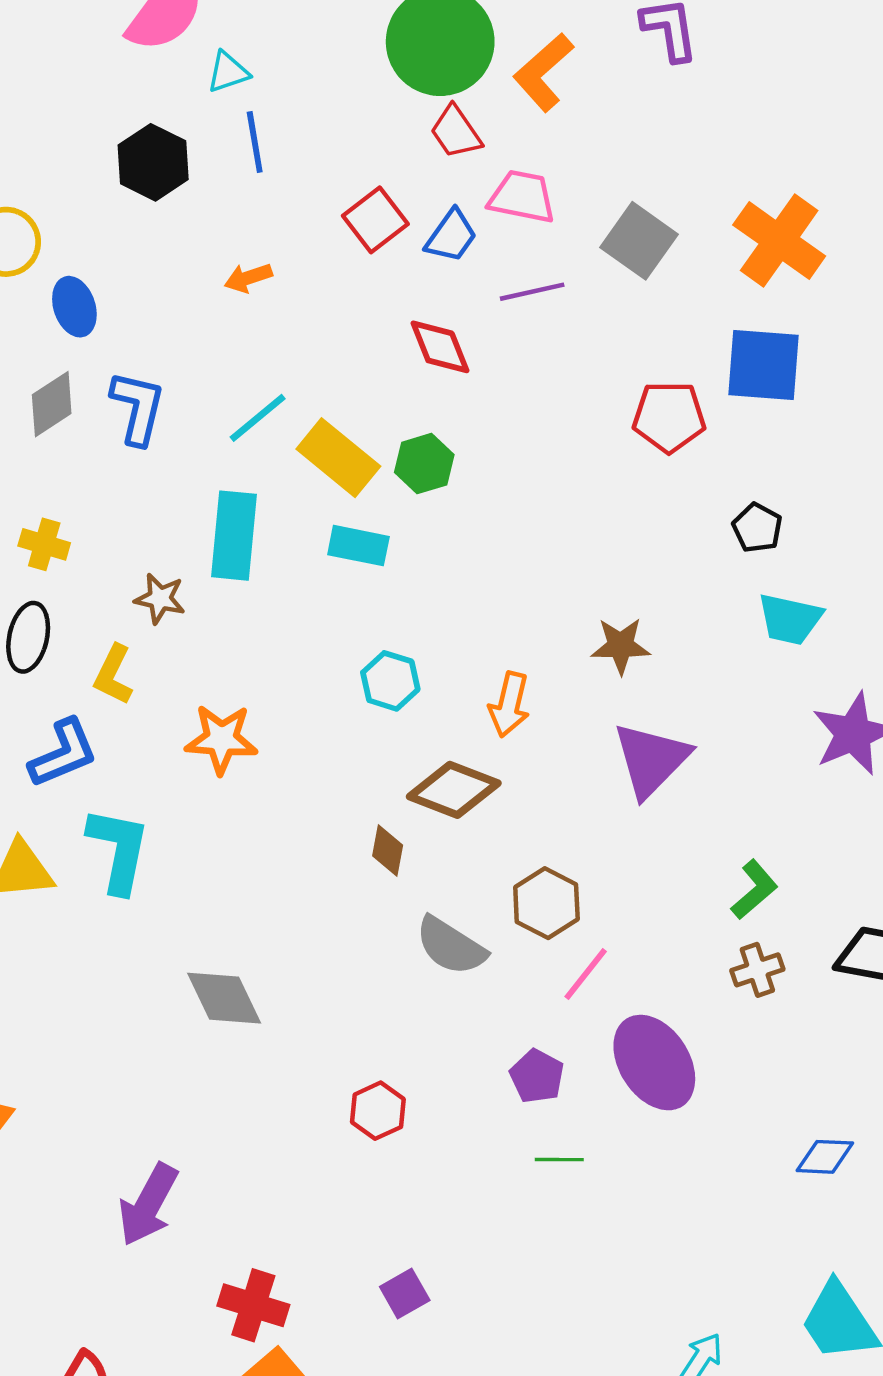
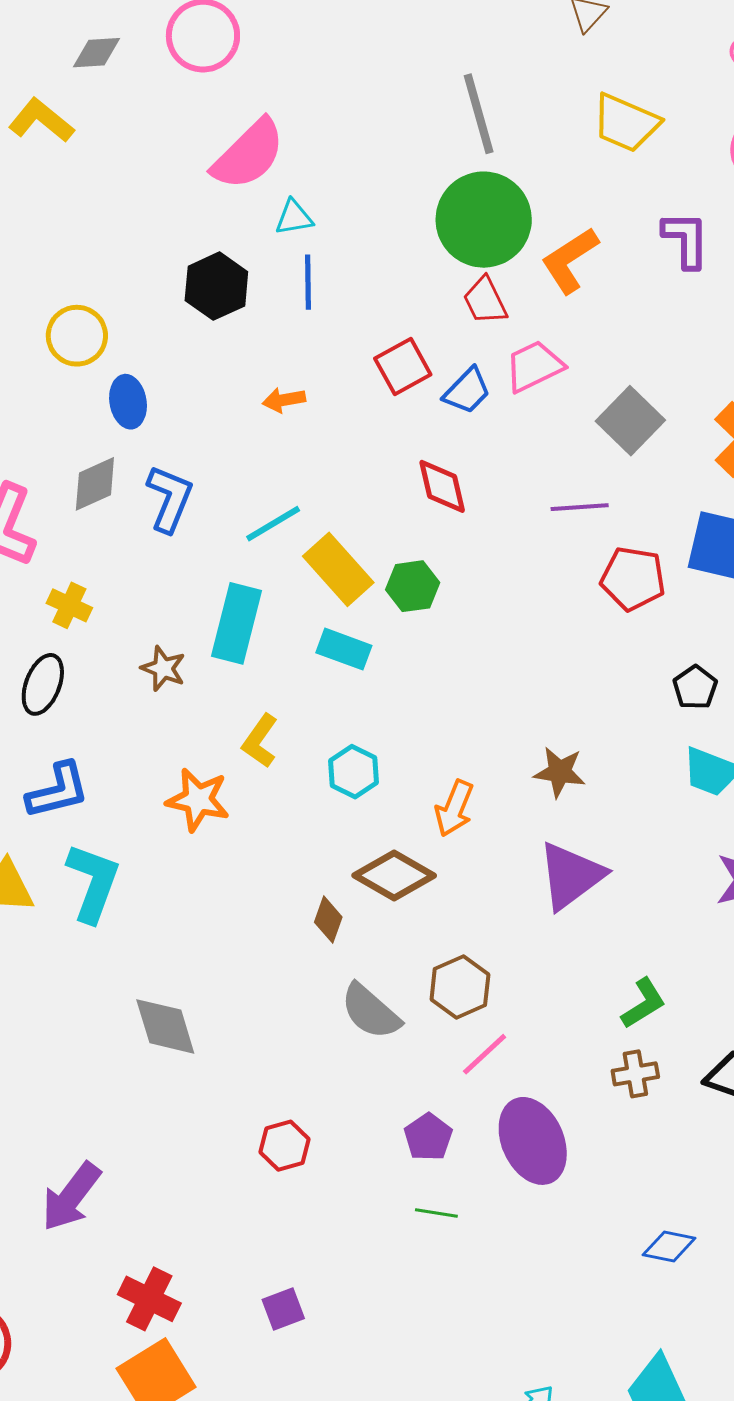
pink trapezoid: (522, 197) -> (534, 366), turned -46
purple line: (532, 292) -> (580, 507), moved
yellow L-shape: (113, 675) -> (260, 741), moved

